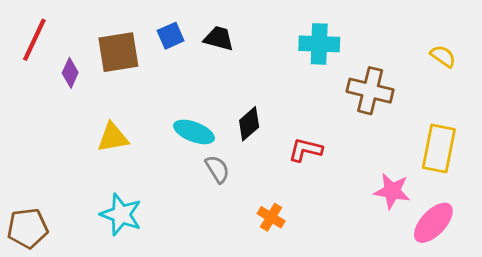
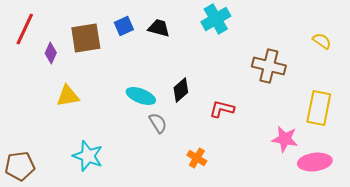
cyan cross: (319, 44) -> (216, 19), moved, turned -32
yellow triangle: (113, 137) -> (68, 96), moved
pink ellipse: (433, 223) -> (315, 162), turned 40

